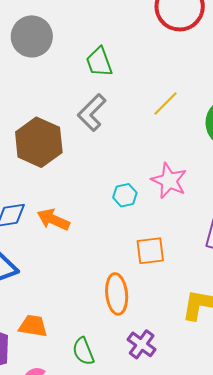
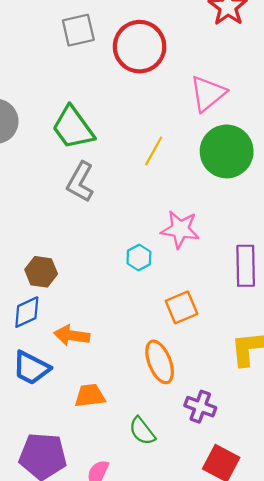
green trapezoid: (99, 62) -> (73, 128), size x1.4
brown hexagon: (39, 142) -> (41, 272), moved, size x0.6
orange arrow: (53, 220) -> (72, 335), moved
orange trapezoid: (33, 326) -> (90, 396), moved

